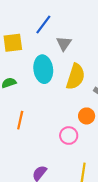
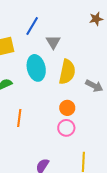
orange circle: (87, 116) -> (67, 108), moved

